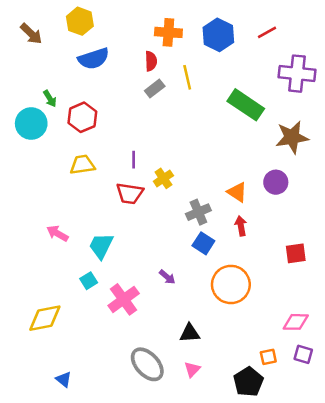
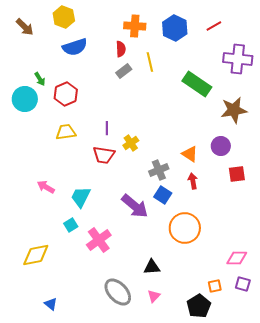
red square: (296, 253) -> (237, 174), moved
purple arrow: (167, 277) -> (135, 206), moved, size x2.0

